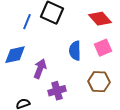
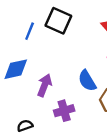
blue semicircle: (75, 51) -> (87, 81), moved, turned -30

